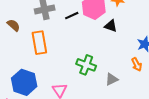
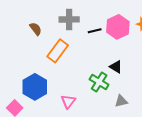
black triangle: (111, 26) -> (116, 67), moved
orange rectangle: (39, 43) -> (58, 51), turned 35

